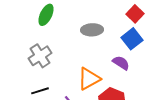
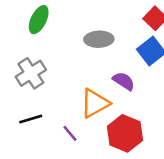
purple semicircle: (121, 63) -> (124, 81), moved

